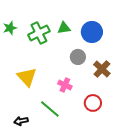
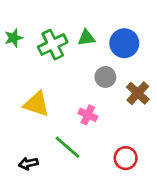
yellow triangle: (27, 77) -> (36, 104), turned -30
red circle: (93, 103) -> (126, 158), moved

